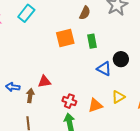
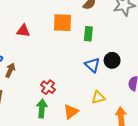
red triangle: (44, 81) -> (23, 31), moved
orange triangle: (95, 105) -> (71, 112), moved, turned -35

